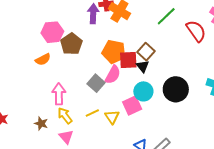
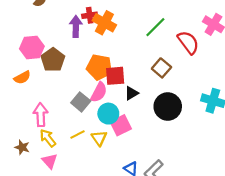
brown square: (146, 52) -> (161, 68), moved
black triangle: (143, 66) -> (131, 93), moved, turned 40
cyan circle: (143, 91) -> (108, 114), moved

